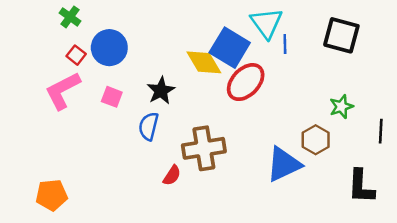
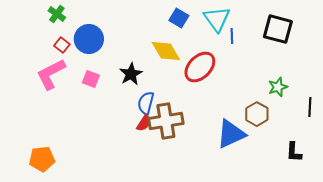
blue square: (230, 48) -> (179, 18), moved, size x0.6
blue semicircle: (149, 126) -> (146, 103), moved
red semicircle: (172, 175) -> (144, 123), moved
black L-shape: (361, 186) -> (294, 152), size x0.7

